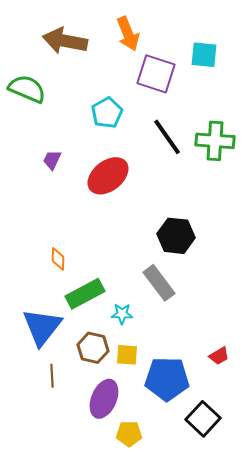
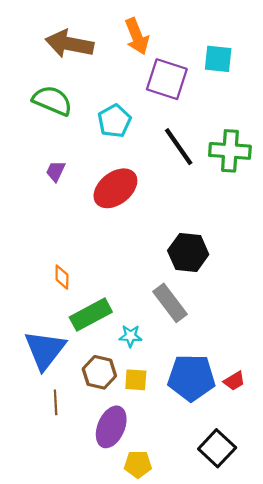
green semicircle: (27, 89) -> (52, 101), moved
blue pentagon: (167, 379) -> (191, 378), moved

